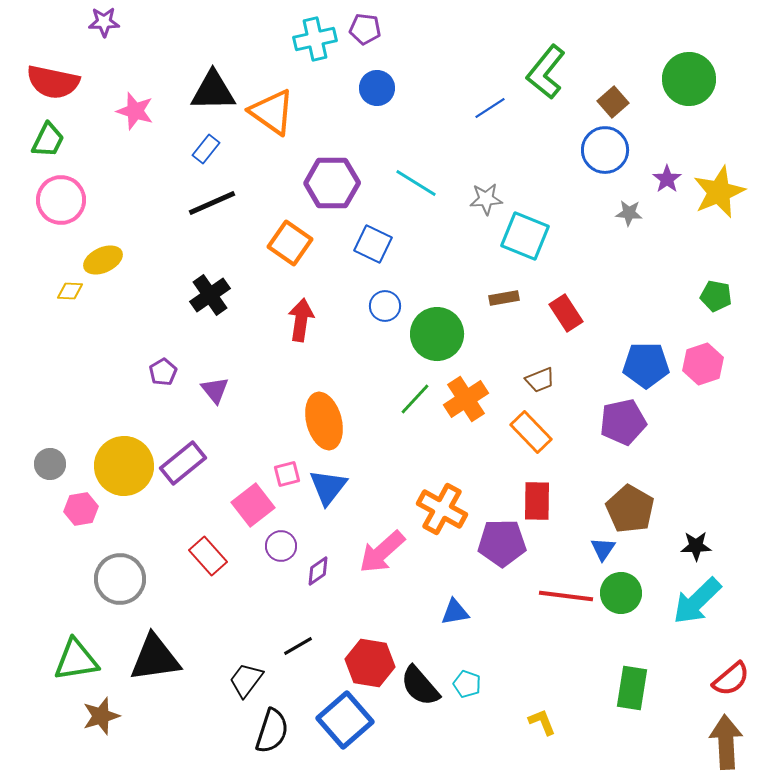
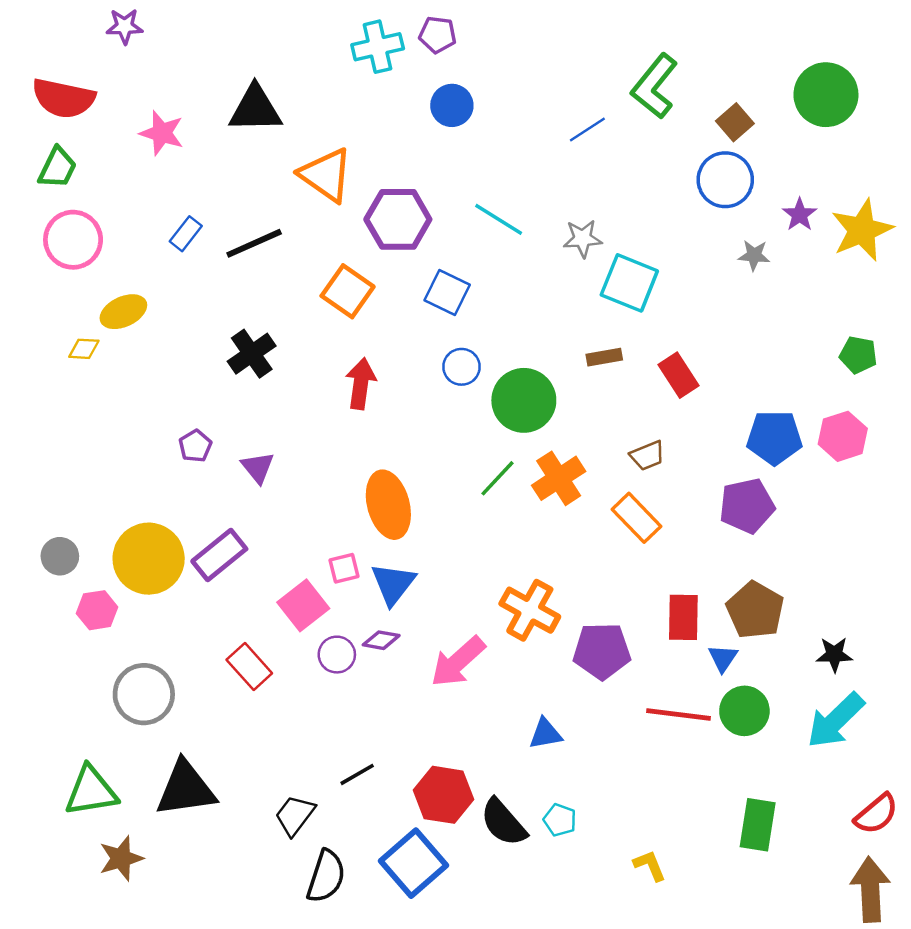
orange triangle: (272, 112) -> (326, 175), moved
blue rectangle: (206, 149) -> (186, 234), moved
red rectangle: (537, 501) -> (683, 617), moved
purple diamond: (318, 571) -> (381, 640), moved, turned 44

